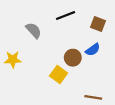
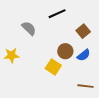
brown square: (98, 24) -> (83, 31), moved, turned 32
blue semicircle: (93, 50) -> (84, 55), moved

